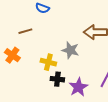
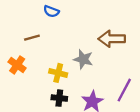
black cross: (57, 79) -> (59, 98), moved

